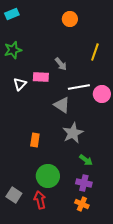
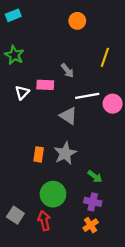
green star: (13, 50) -> (14, 55), turned -30
gray star: (73, 133) -> (65, 153), moved
orange cross: (82, 204) -> (91, 225), turned 32

